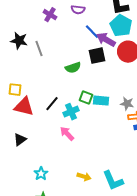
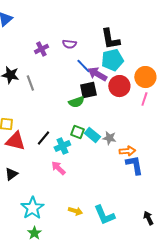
purple cross: (50, 15) -> (41, 49), turned 32
cyan pentagon: (121, 26) -> (112, 60), turned 30
green semicircle: (73, 68) -> (76, 102), moved
cyan rectangle: (101, 101) -> (92, 135), turned 35
gray star: (127, 104) -> (109, 138), moved
cyan star: (41, 174) -> (32, 208), size x1.6

